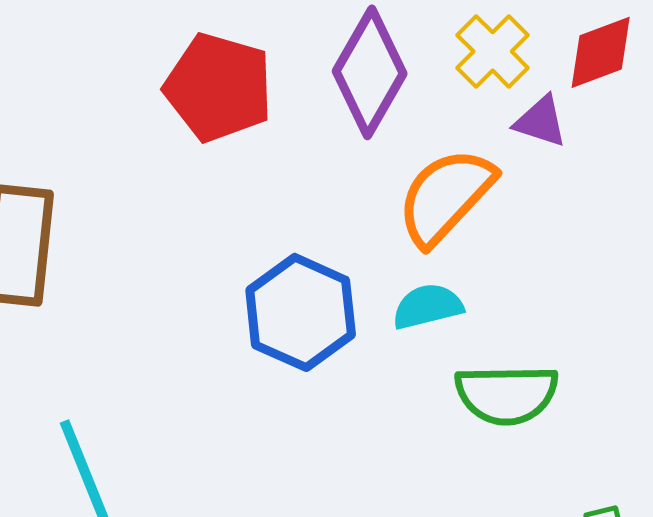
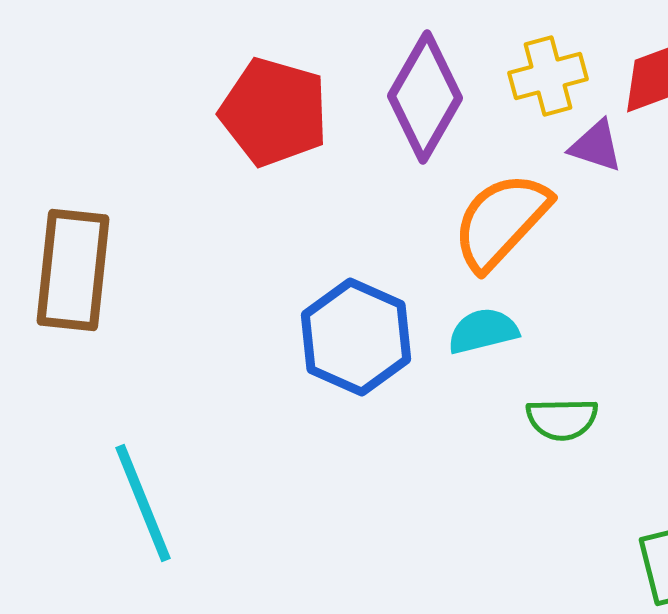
yellow cross: (493, 51) -> (548, 76), turned 30
green semicircle: (507, 394) -> (562, 419), size x0.7

